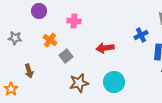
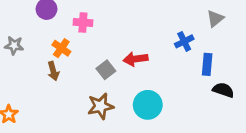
pink cross: (74, 21) -> (83, 23), moved
gray square: (66, 56) -> (106, 70), moved
brown arrow: (29, 71) -> (53, 71), moved

